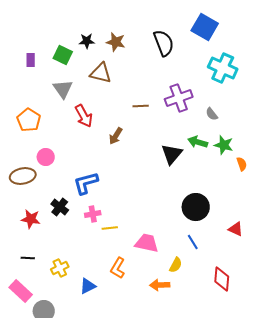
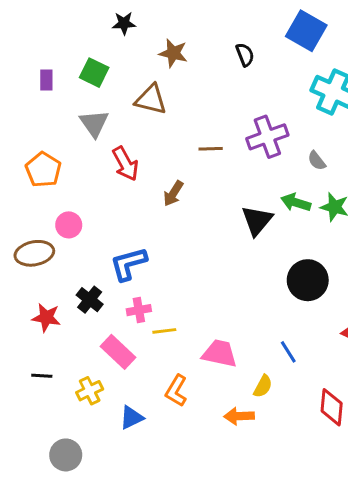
black star: (87, 41) -> (124, 23), moved
black semicircle: (164, 43) -> (245, 55), size x0.6
black circle: (196, 207) -> (308, 280), moved
pink rectangle: (21, 291) -> (118, 352), moved

